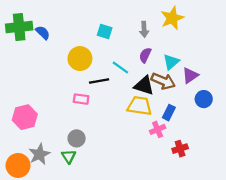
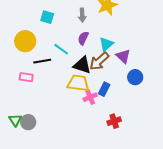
purple triangle: (190, 75) -> (123, 56), turned -42
brown arrow: (163, 81) -> (99, 61), turned 115
pink cross: (158, 129) -> (90, 97), moved
gray circle: (77, 138) -> (28, 122), moved
green triangle: (69, 156) -> (15, 120), moved

